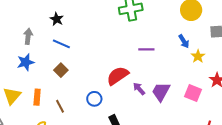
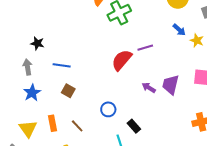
black star: (57, 19) -> (37, 43), moved
red semicircle: (118, 76) -> (122, 60), moved

